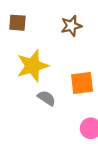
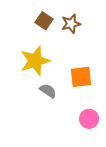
brown square: (17, 23) -> (44, 21), moved, turned 30

